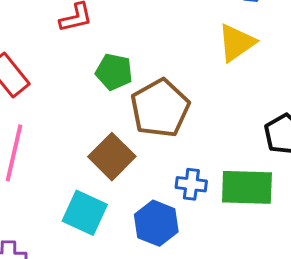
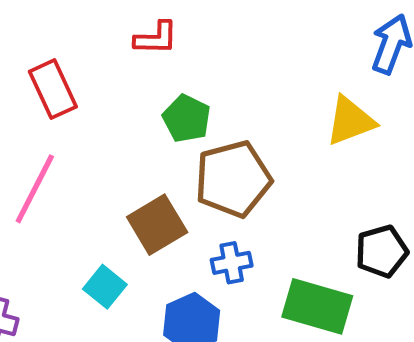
blue cross: (191, 184) -> (232, 263), moved, turned -32
cyan square: (85, 213) -> (105, 287), size x0.7

